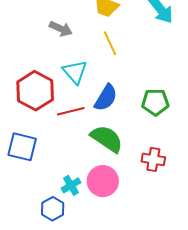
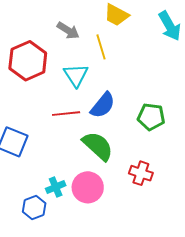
yellow line: (110, 43) -> (101, 47), moved
red hexagon: (35, 91) -> (28, 61), moved

